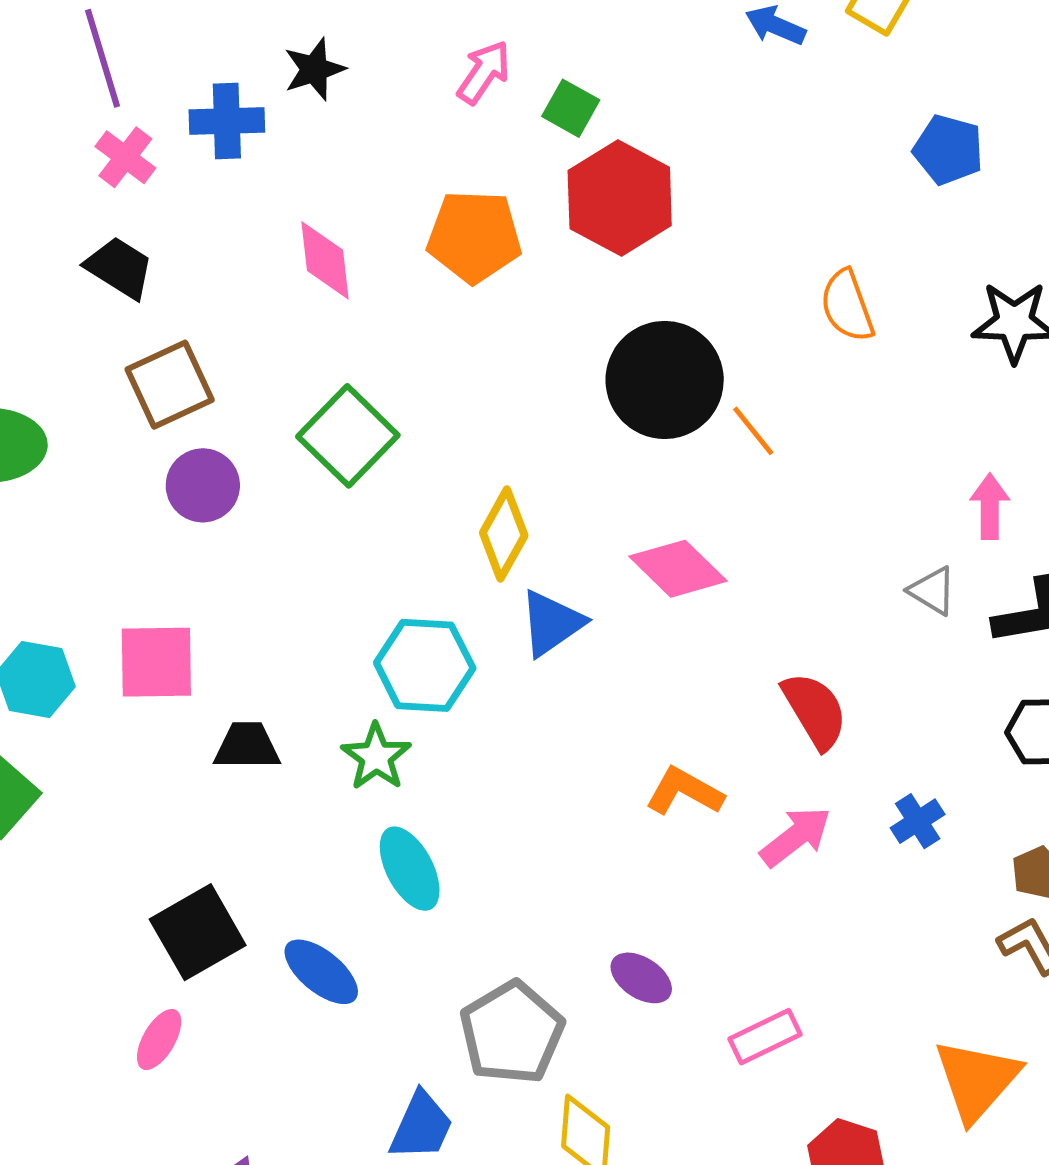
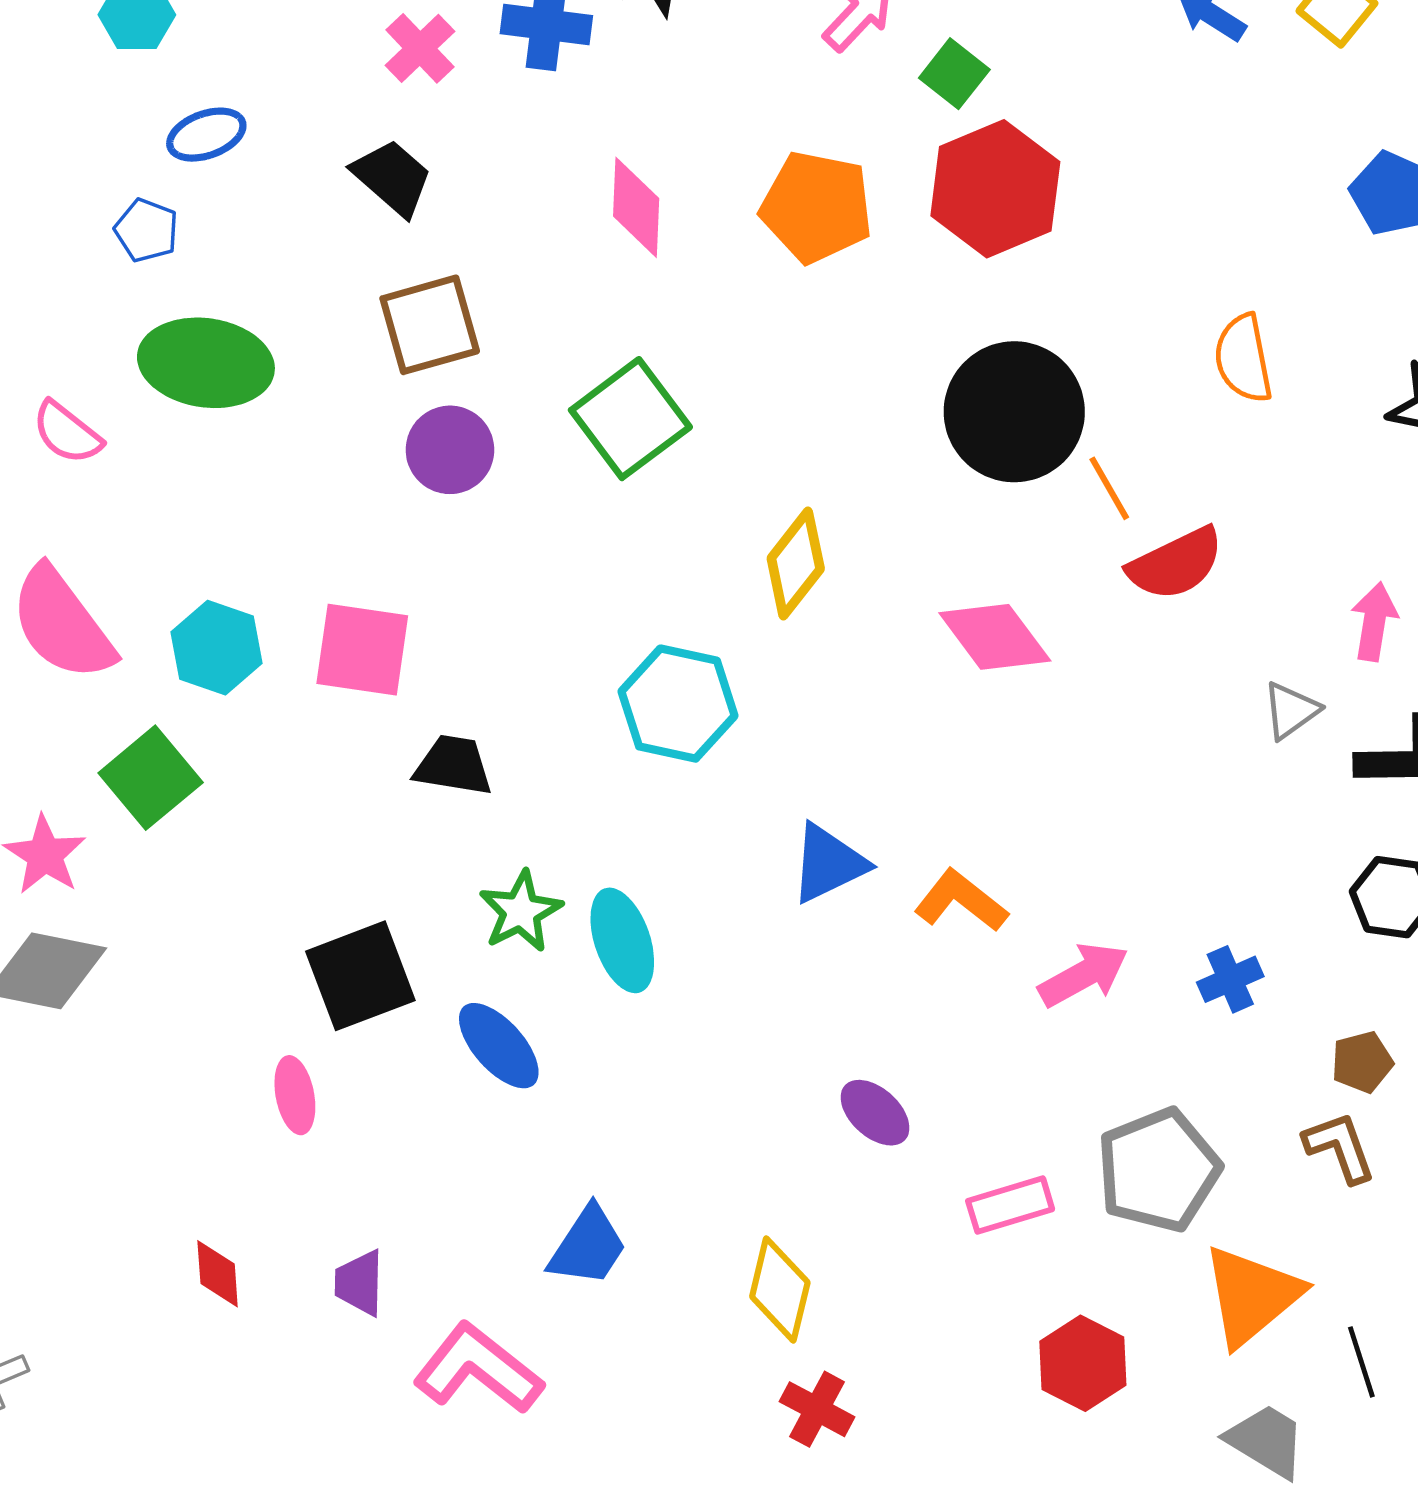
gray triangle: (932, 591) -> (1291, 710), turned 44
blue triangle: (552, 623) -> (828, 864), moved
red semicircle: (815, 711) -> (1176, 564), moved, turned 86
green star: (376, 757) -> (521, 911), moved
gray pentagon: (512, 1033) -> (1158, 1170), moved
pink ellipse: (159, 1039) -> (295, 1095), turned -50

